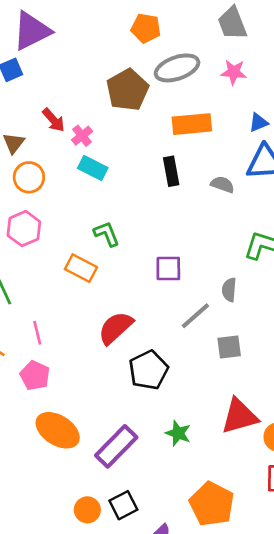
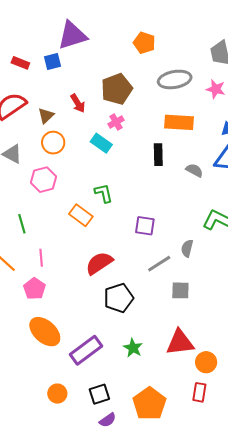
orange pentagon: (146, 28) -> (144, 43), moved
brown pentagon: (128, 90) -> (117, 89), moved
pink cross: (82, 136) -> (116, 122), moved
black square: (123, 505) -> (99, 394), moved

